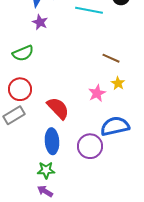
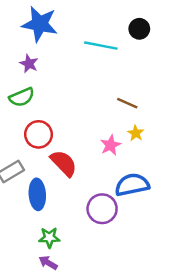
purple star: (40, 22) -> (29, 64), moved
red circle: (20, 89) -> (39, 134), moved
blue ellipse: (52, 141) -> (37, 194), moved

